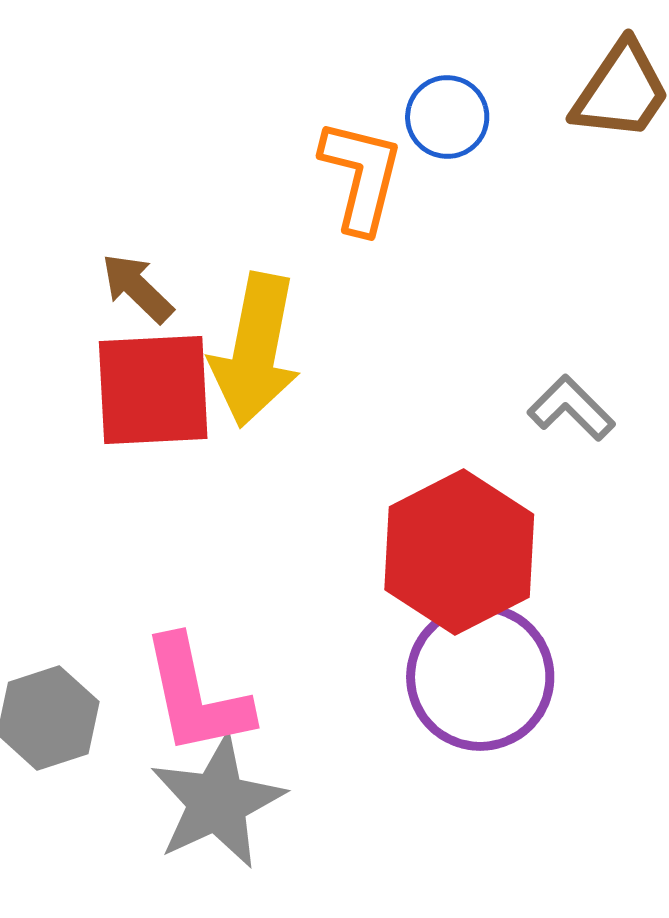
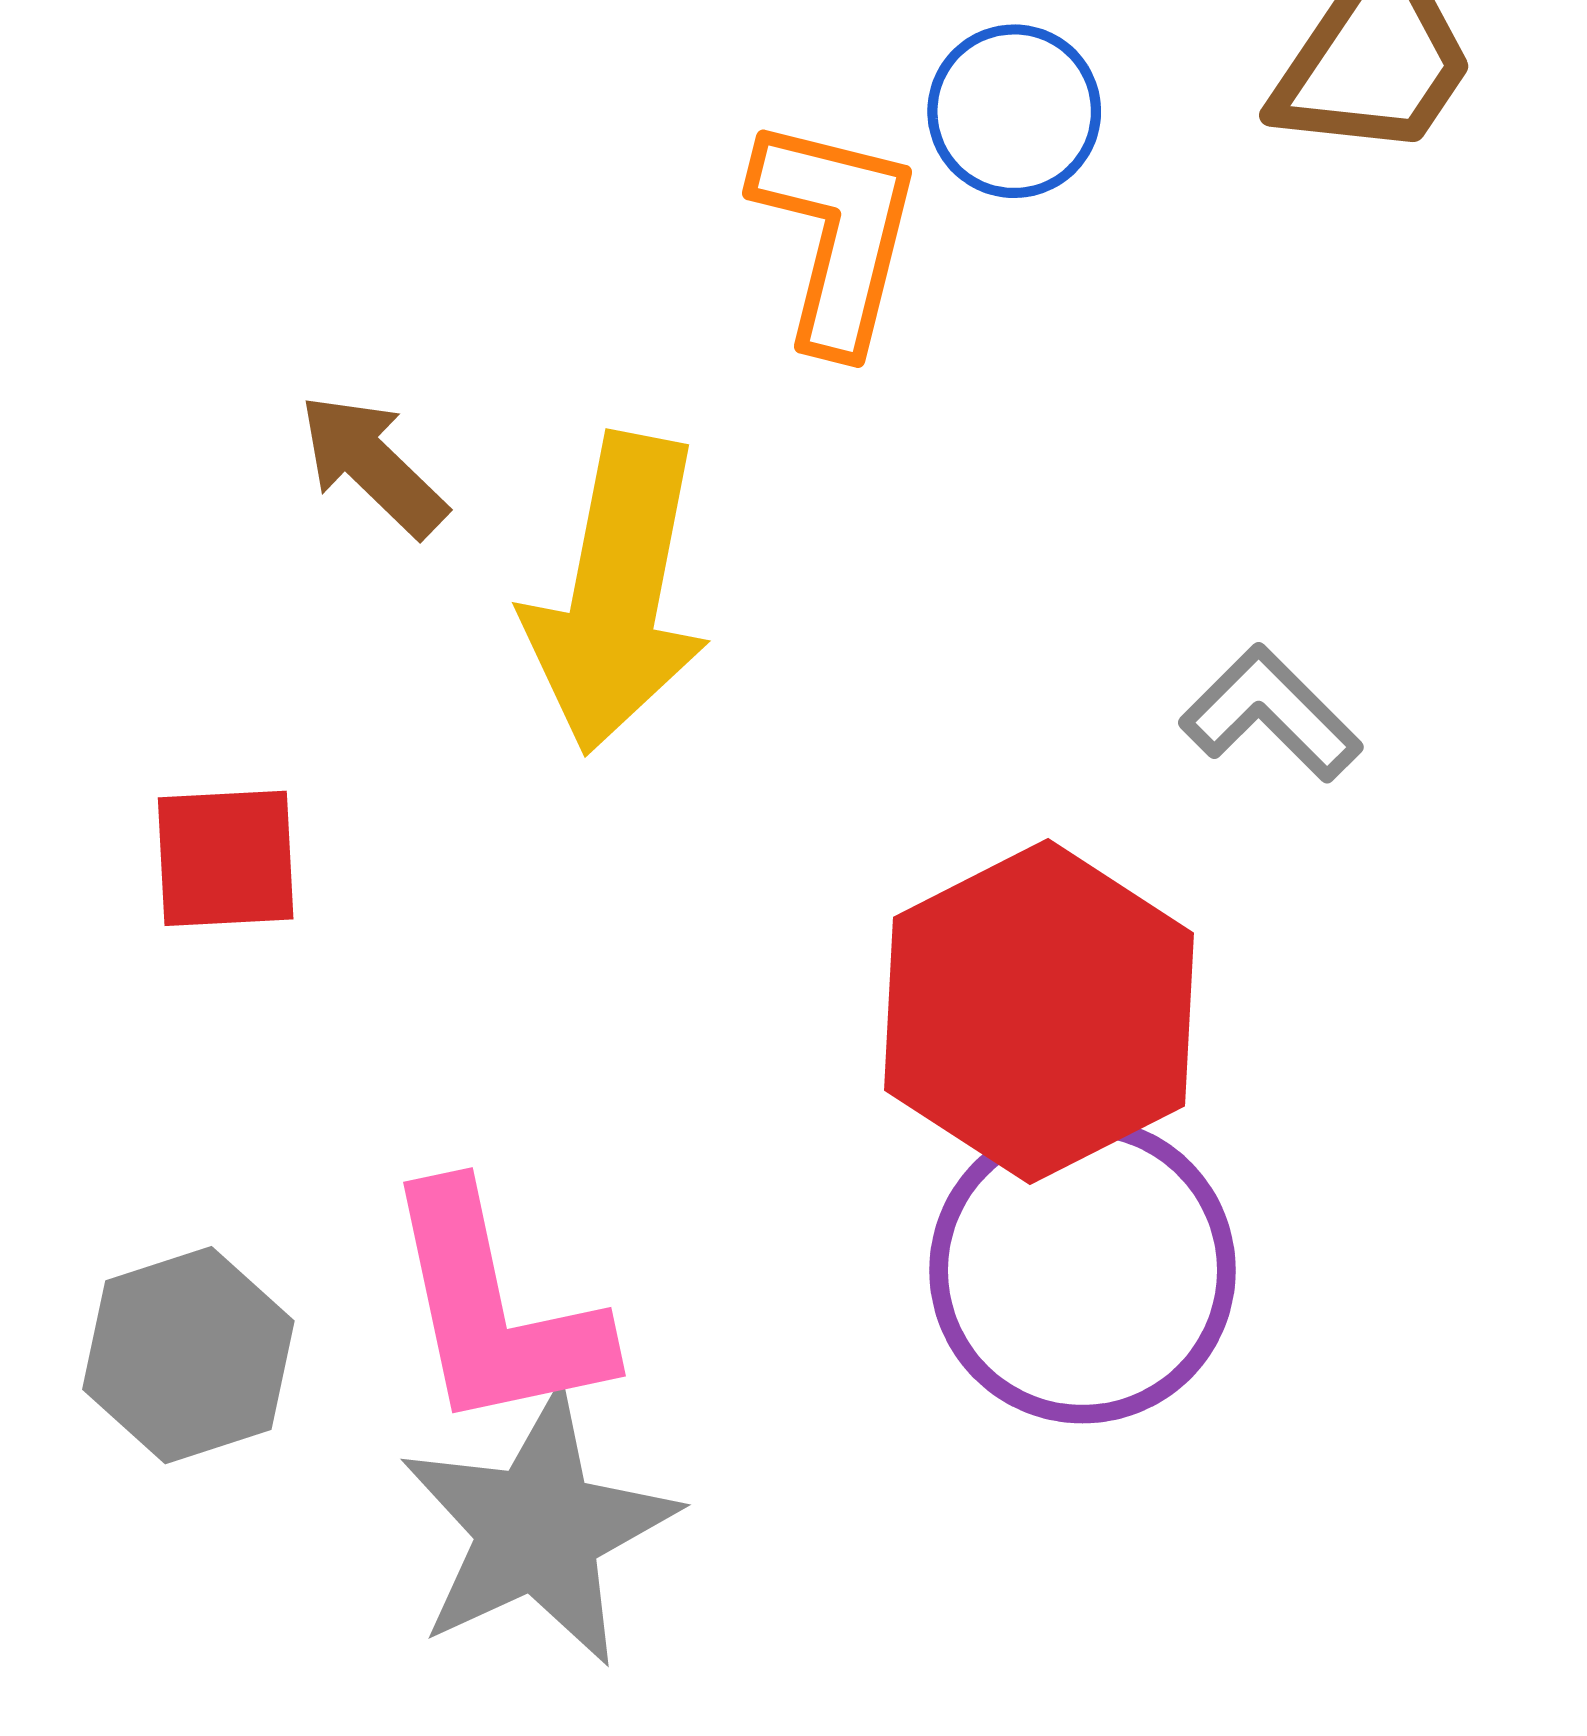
red square: (153, 390) -> (226, 858), moved, size x0.6

